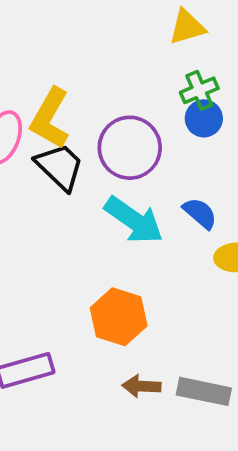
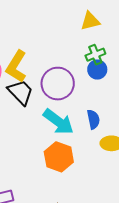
blue semicircle: (200, 213) -> (93, 119), turned 36
orange hexagon: (119, 317) -> (59, 157), moved

